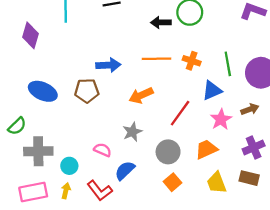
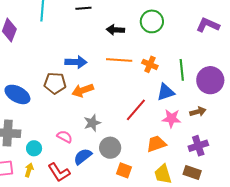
black arrow: (161, 22) -> (115, 30), moved
blue ellipse: (43, 91) -> (17, 94), moved
orange arrow: (141, 95) -> (83, 90), moved
pink star: (221, 119) -> (172, 118), turned 30
gray circle: (168, 152) -> (110, 148), moved
orange square: (173, 182) -> (124, 170), turned -35

